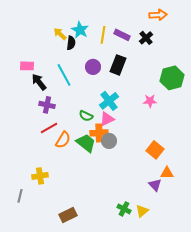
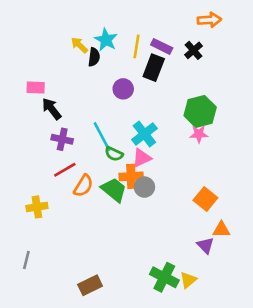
black rectangle: (118, 65) -> (154, 68), moved
cyan line: (64, 75) -> (102, 137), moved
green hexagon: (172, 78) -> (200, 111), moved
yellow cross: (40, 176) -> (37, 207), moved
green cross: (124, 209) -> (164, 277), size x1.5

